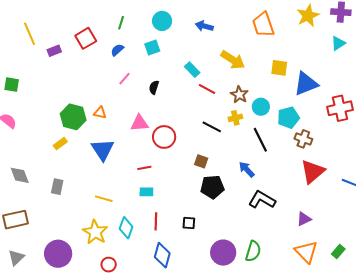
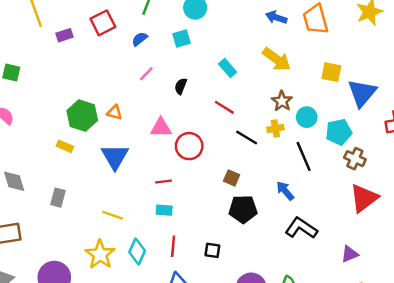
blue arrow: (204, 26) -> (276, 17), moved
blue triangle: (306, 84) -> (362, 93), turned -32
red line: (207, 89) -> (224, 107), moved
yellow rectangle: (60, 144) -> (65, 146), turned 56

